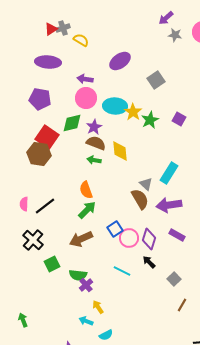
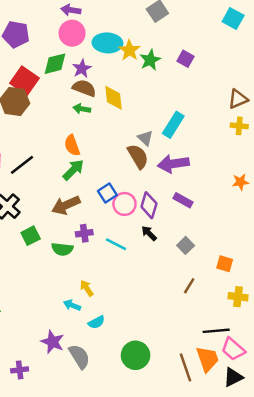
gray square: (174, 279) -> (186, 245), moved
purple cross: (86, 285) -> (84, 233), moved, turned 32

